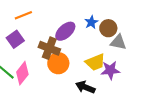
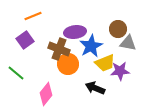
blue star: (91, 22) -> (91, 46), moved, size x1.6
purple ellipse: (65, 31) -> (75, 32), turned 35
pink diamond: (22, 73) -> (46, 94), moved

